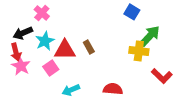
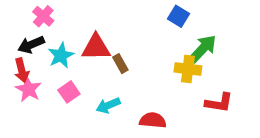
pink cross: (42, 13) -> (43, 16), moved
red triangle: (65, 50) -> (96, 47), moved
red L-shape: (162, 76) -> (219, 103), turned -35
cyan arrow: (71, 90) -> (108, 105), moved

